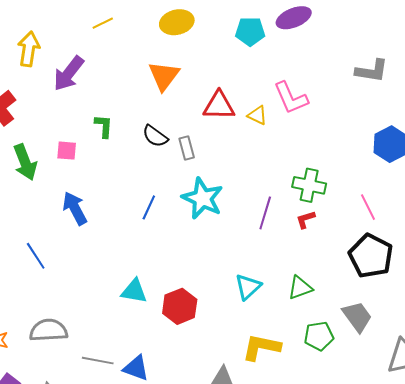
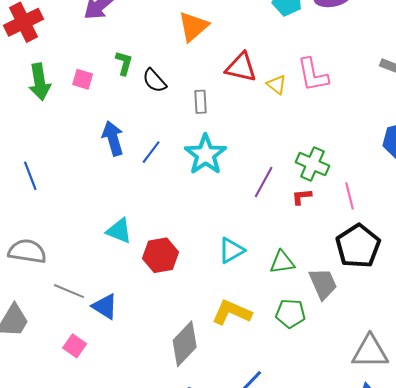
black semicircle: (155, 136) -> (154, 81), moved
pink line: (368, 207) -> (350, 196), moved
blue arrow: (75, 208) -> (113, 138), moved
gray trapezoid: (357, 317) -> (323, 284), moved

